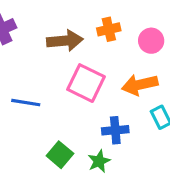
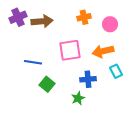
brown arrow: (65, 41) -> (42, 21), moved
pink square: (86, 83) -> (70, 50), turned -35
green square: (60, 155) -> (47, 84), moved

